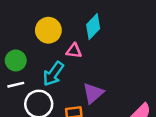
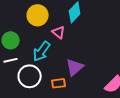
pink triangle: (74, 51) -> (59, 32), turned 32

